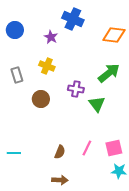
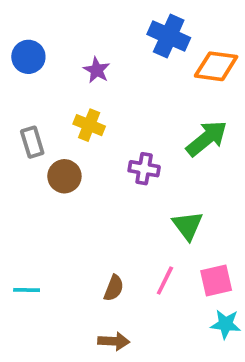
blue cross: (73, 19) -> (169, 36), moved
brown circle: (41, 99) -> (64, 176), moved
green triangle: (97, 104) -> (188, 226), moved

